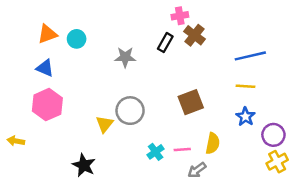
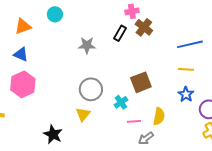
cyan circle: (77, 39) -> (55, 14), moved
yellow triangle: (105, 124) -> (83, 114), moved
cyan cross: (156, 152) -> (121, 102), moved

